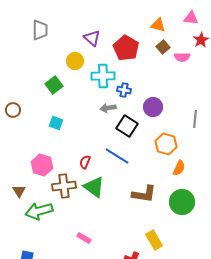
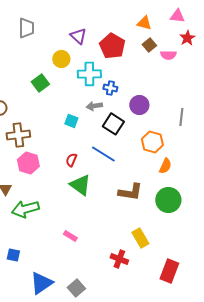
cyan square: (56, 123) -> (71, 121), moved
brown cross: (64, 186) -> (18, 135), moved

